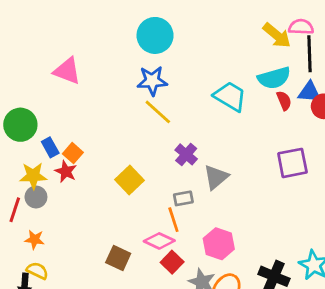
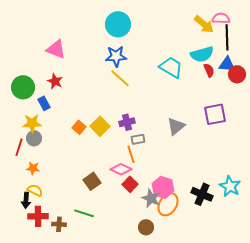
orange square: (73, 153) -> (79, 127), moved
purple cross: (186, 154) -> (127, 122), moved, turned 35
red star: (66, 171) -> (55, 81), moved
gray triangle: (216, 177) -> (176, 126), moved
pink hexagon: (219, 244) -> (163, 187), moved
brown square: (118, 258) -> (92, 181), turned 30

